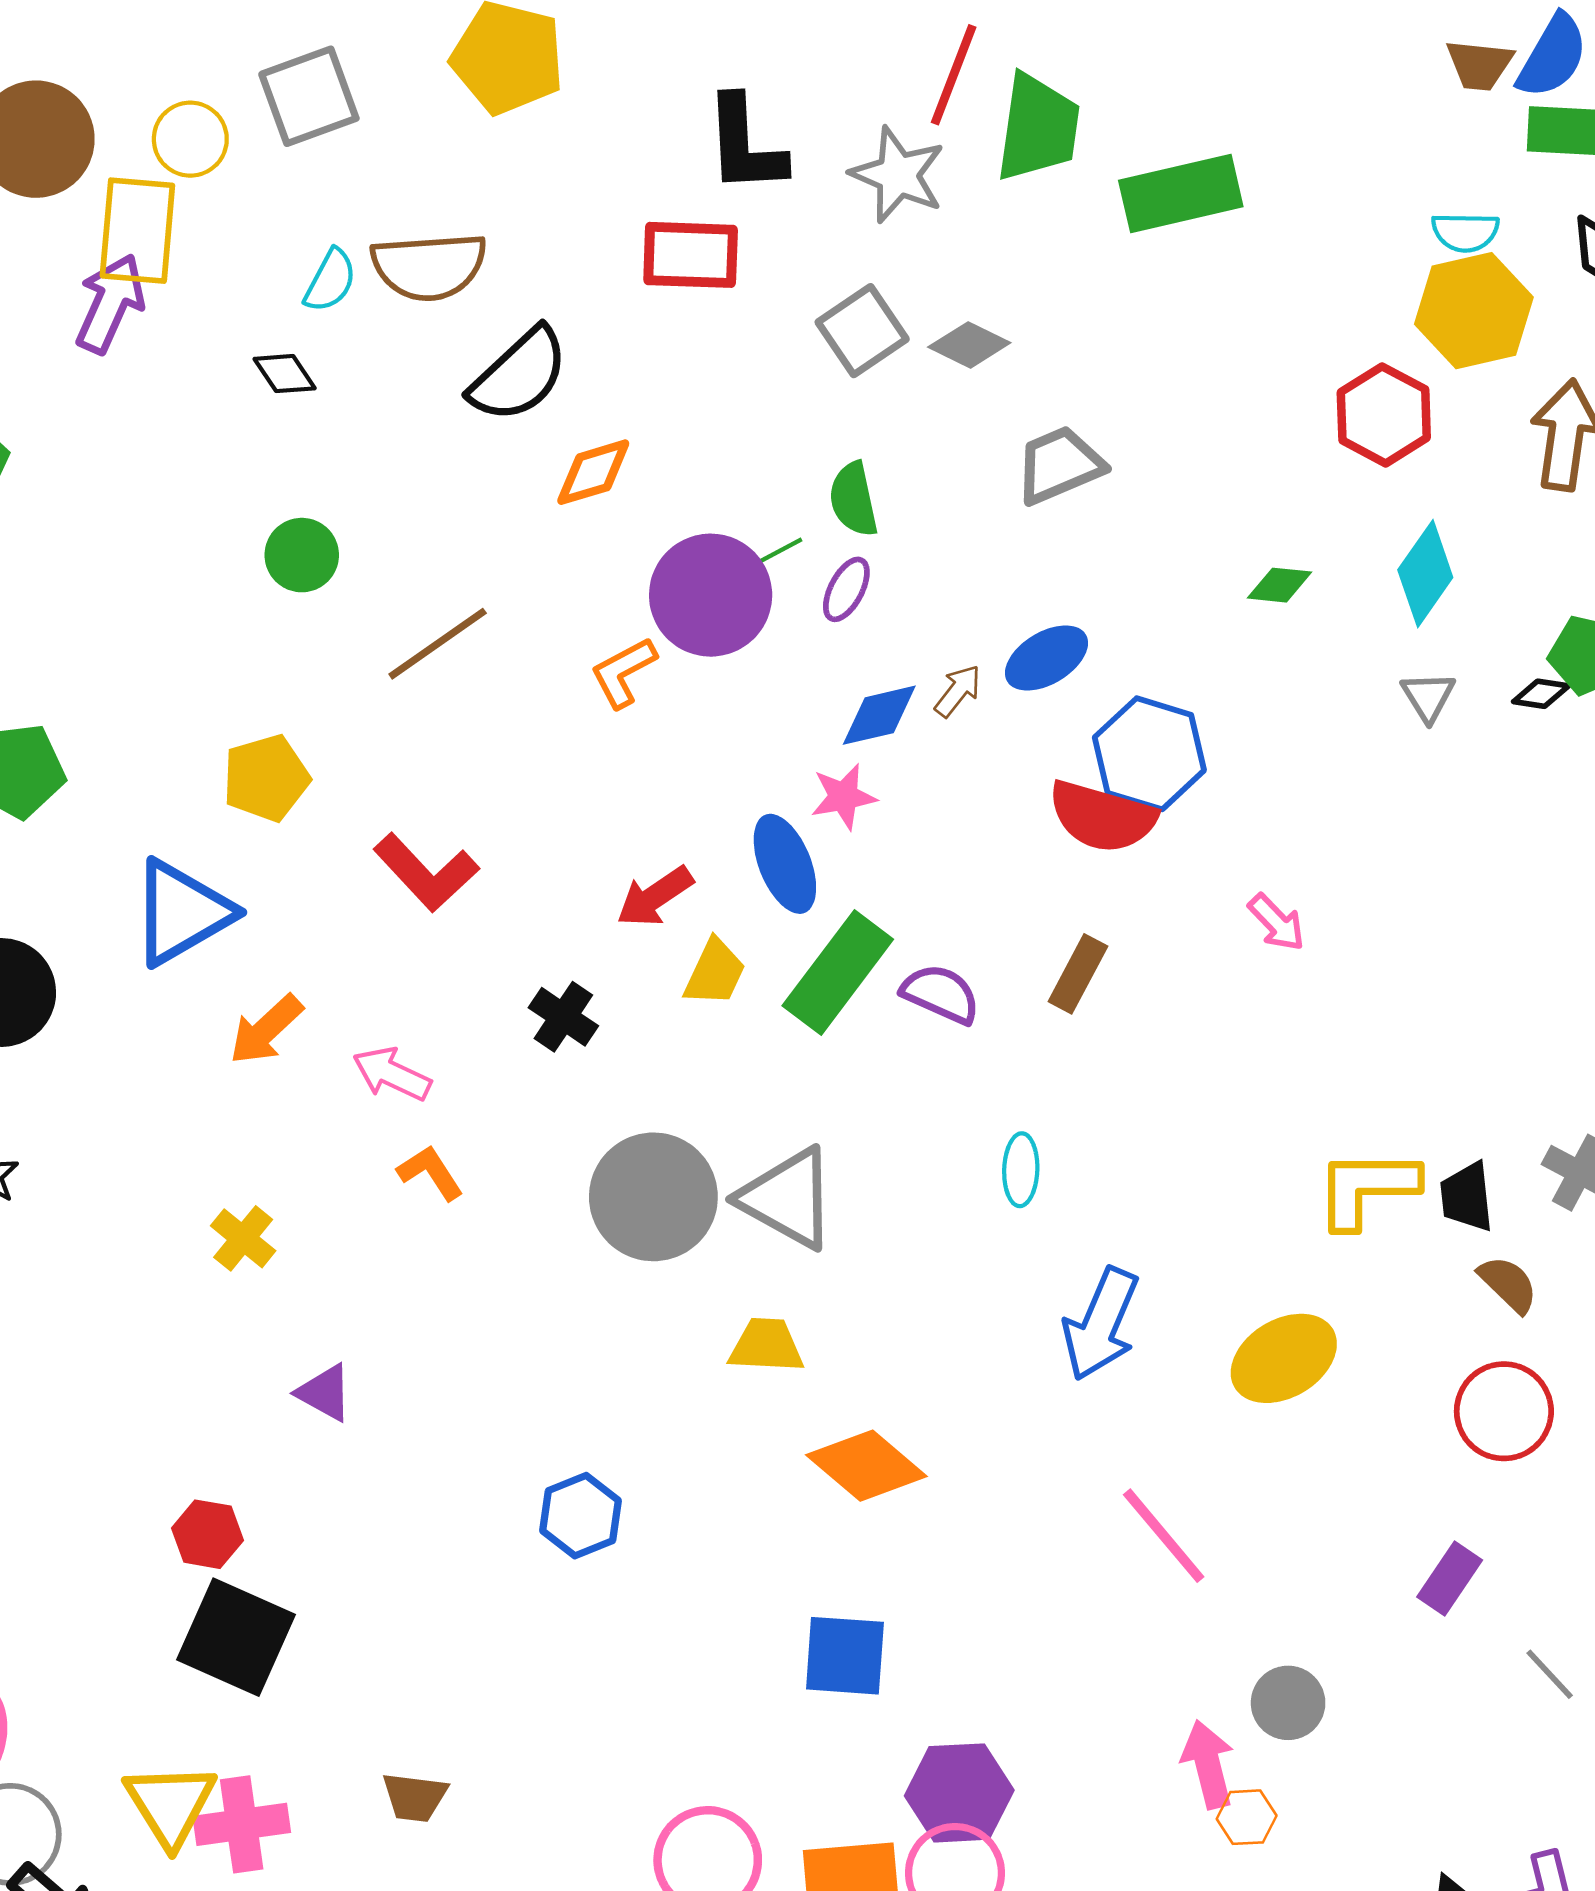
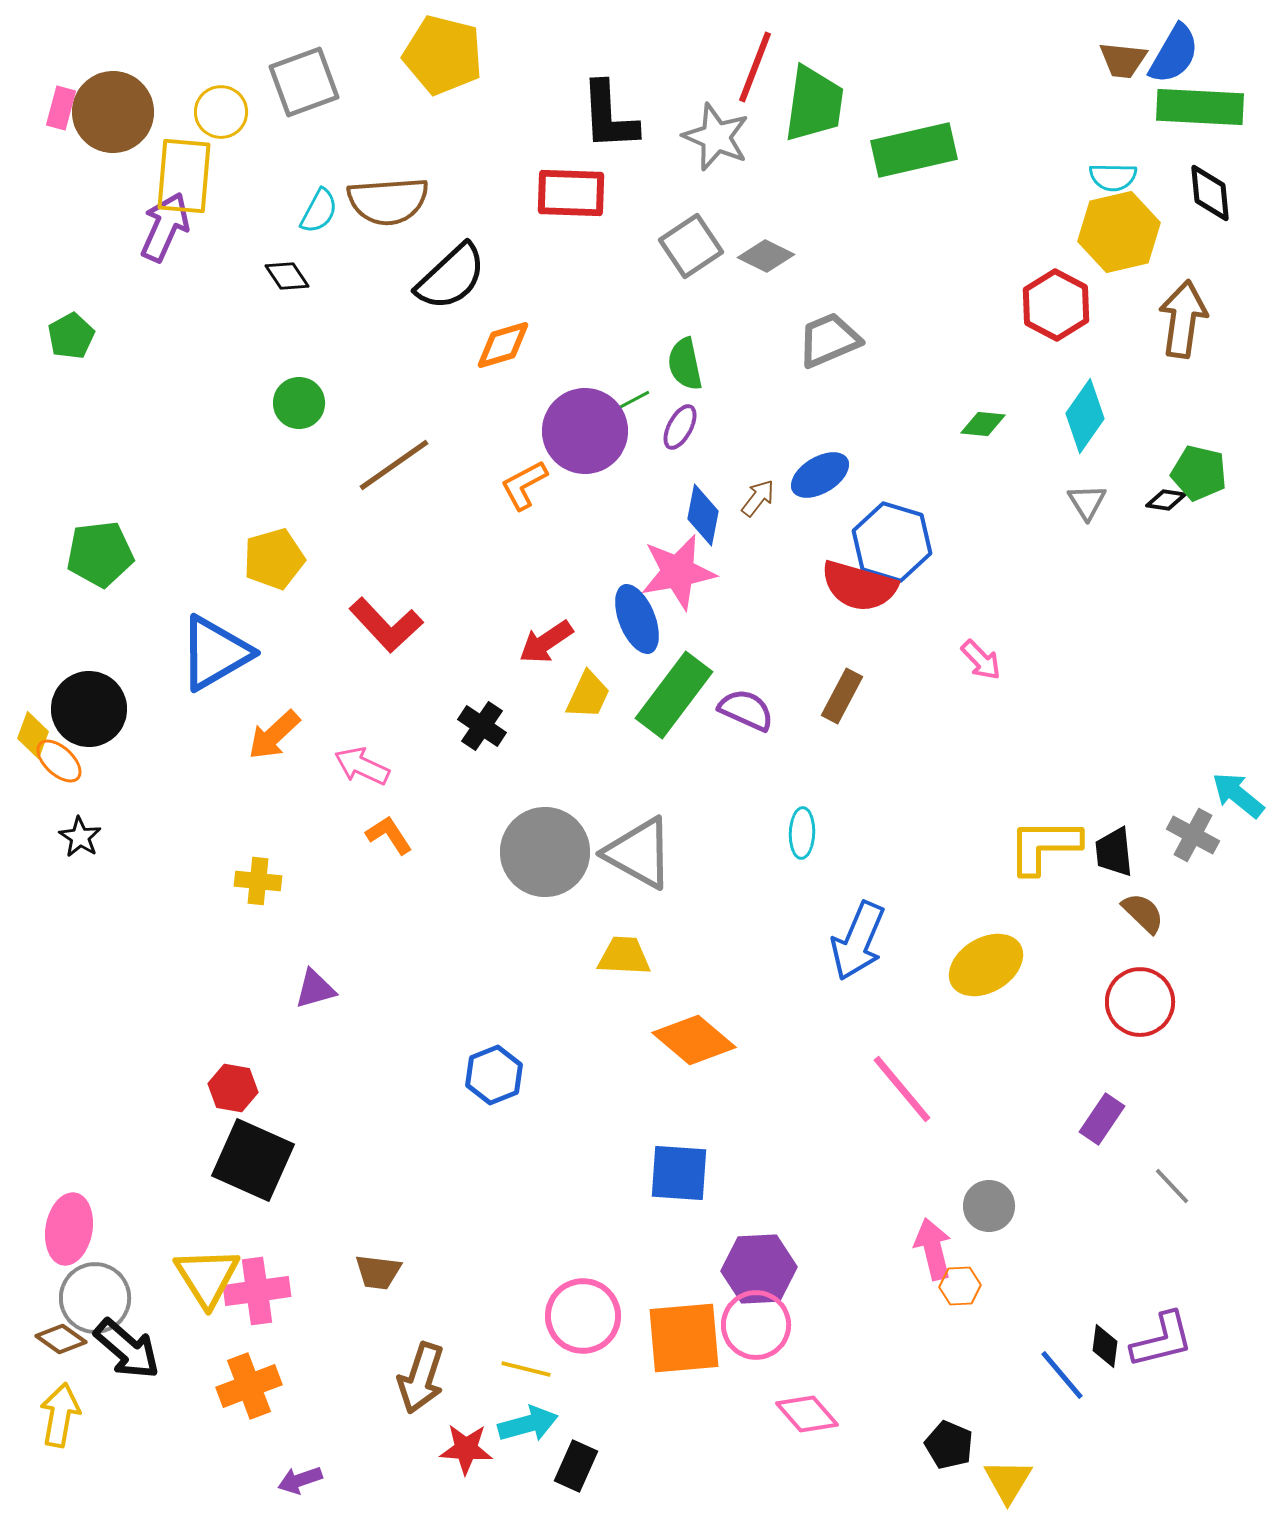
blue diamond: (879, 715) -> (703, 515), turned -66
pink star: (844, 797) -> (678, 572), size x1.6
yellow cross: (243, 1238) -> (258, 881), turned -33
purple triangle: (325, 1393) -> (315, 989), turned -45

